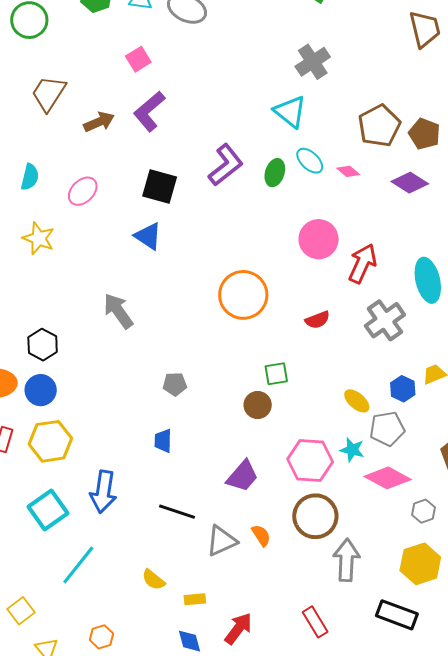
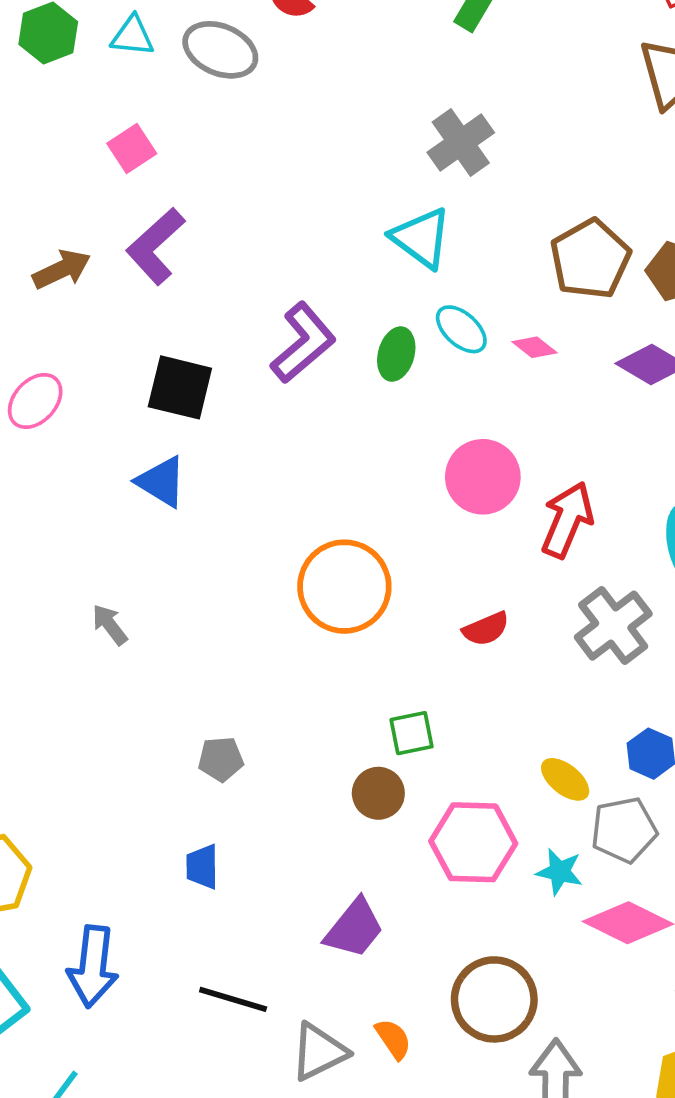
gray arrow: (118, 311) -> (110, 625), size x0.6
pink hexagon: (310, 460) -> (473, 842), moved

